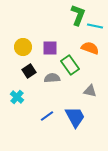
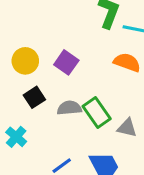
purple square: (50, 48) -> (66, 62), turned 35
green rectangle: (70, 65) -> (97, 113), moved

